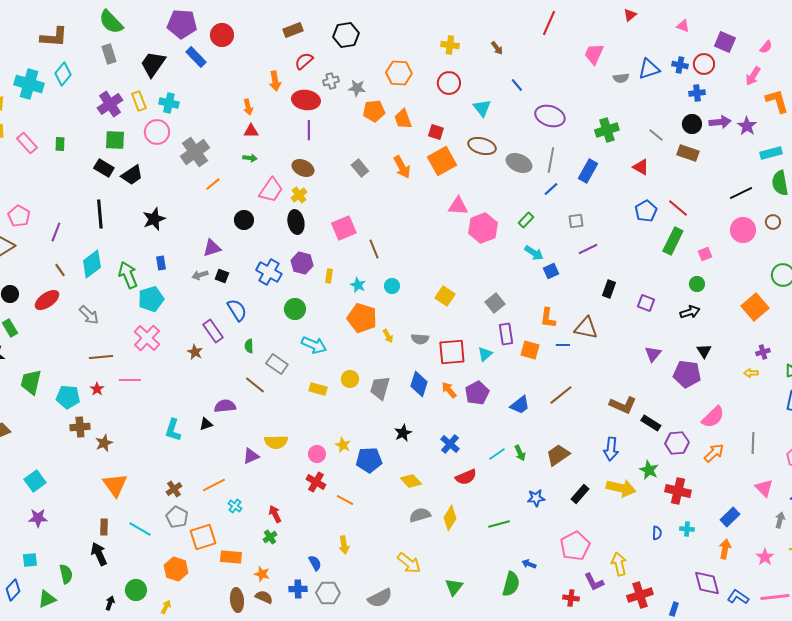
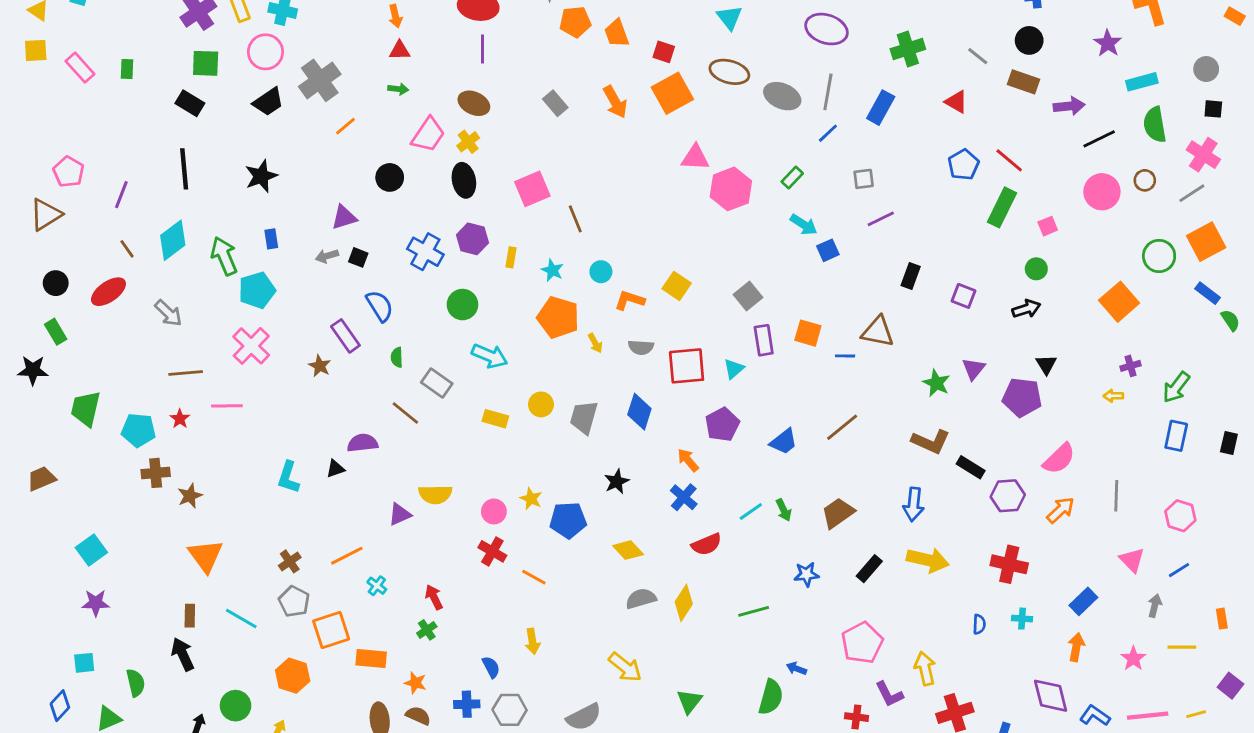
purple arrow: (720, 122) -> (1069, 106), moved
black trapezoid: (132, 175) -> (268, 102), moved
orange L-shape: (548, 318) -> (629, 300), moved, turned 100
orange square: (530, 350) -> (808, 333), moved
orange arrow: (449, 390) -> (688, 460), moved
green star: (649, 470) -> (936, 383), moved

